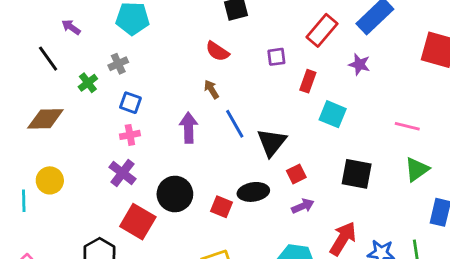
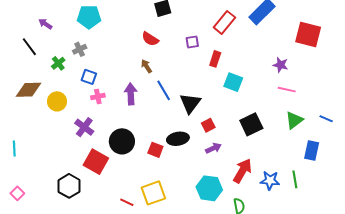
purple star: (359, 64) -> (281, 65), moved
pink cross: (130, 135) -> (98, 96), moved
black square: (357, 174) -> (251, 124), turned -35
yellow circle: (50, 180) -> (57, 101), moved

